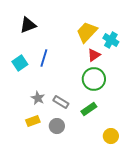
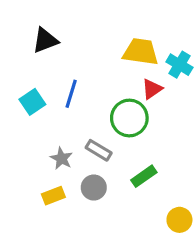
yellow trapezoid: (87, 32) -> (141, 52), turned 55
green circle: (94, 79) -> (129, 118), moved
gray rectangle: (61, 102) -> (99, 150), moved
gray circle: (57, 126) -> (94, 188), moved

